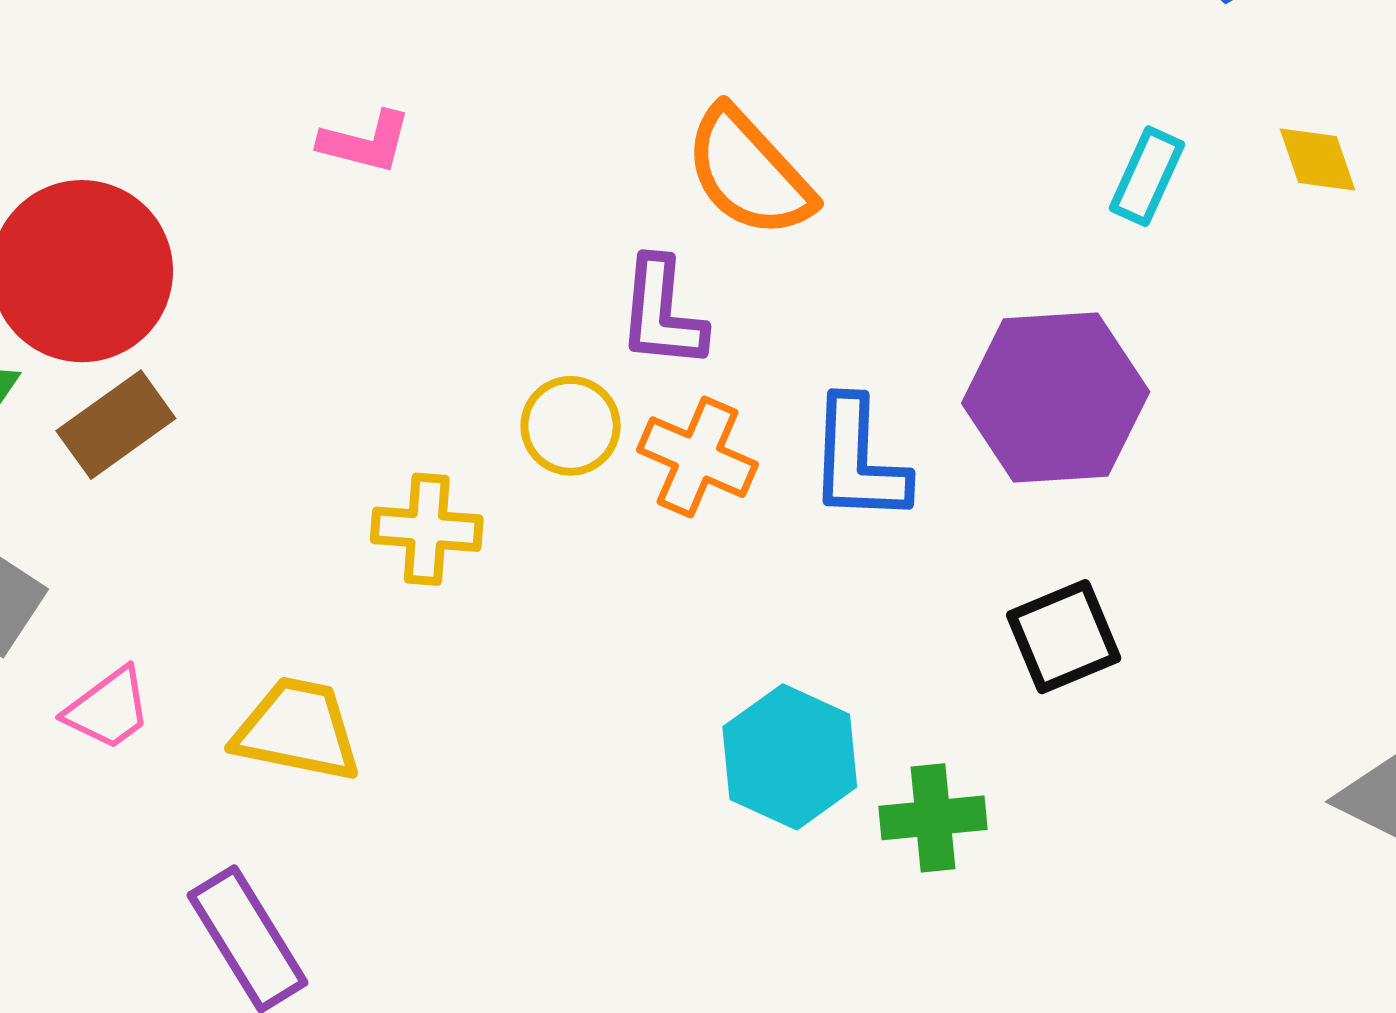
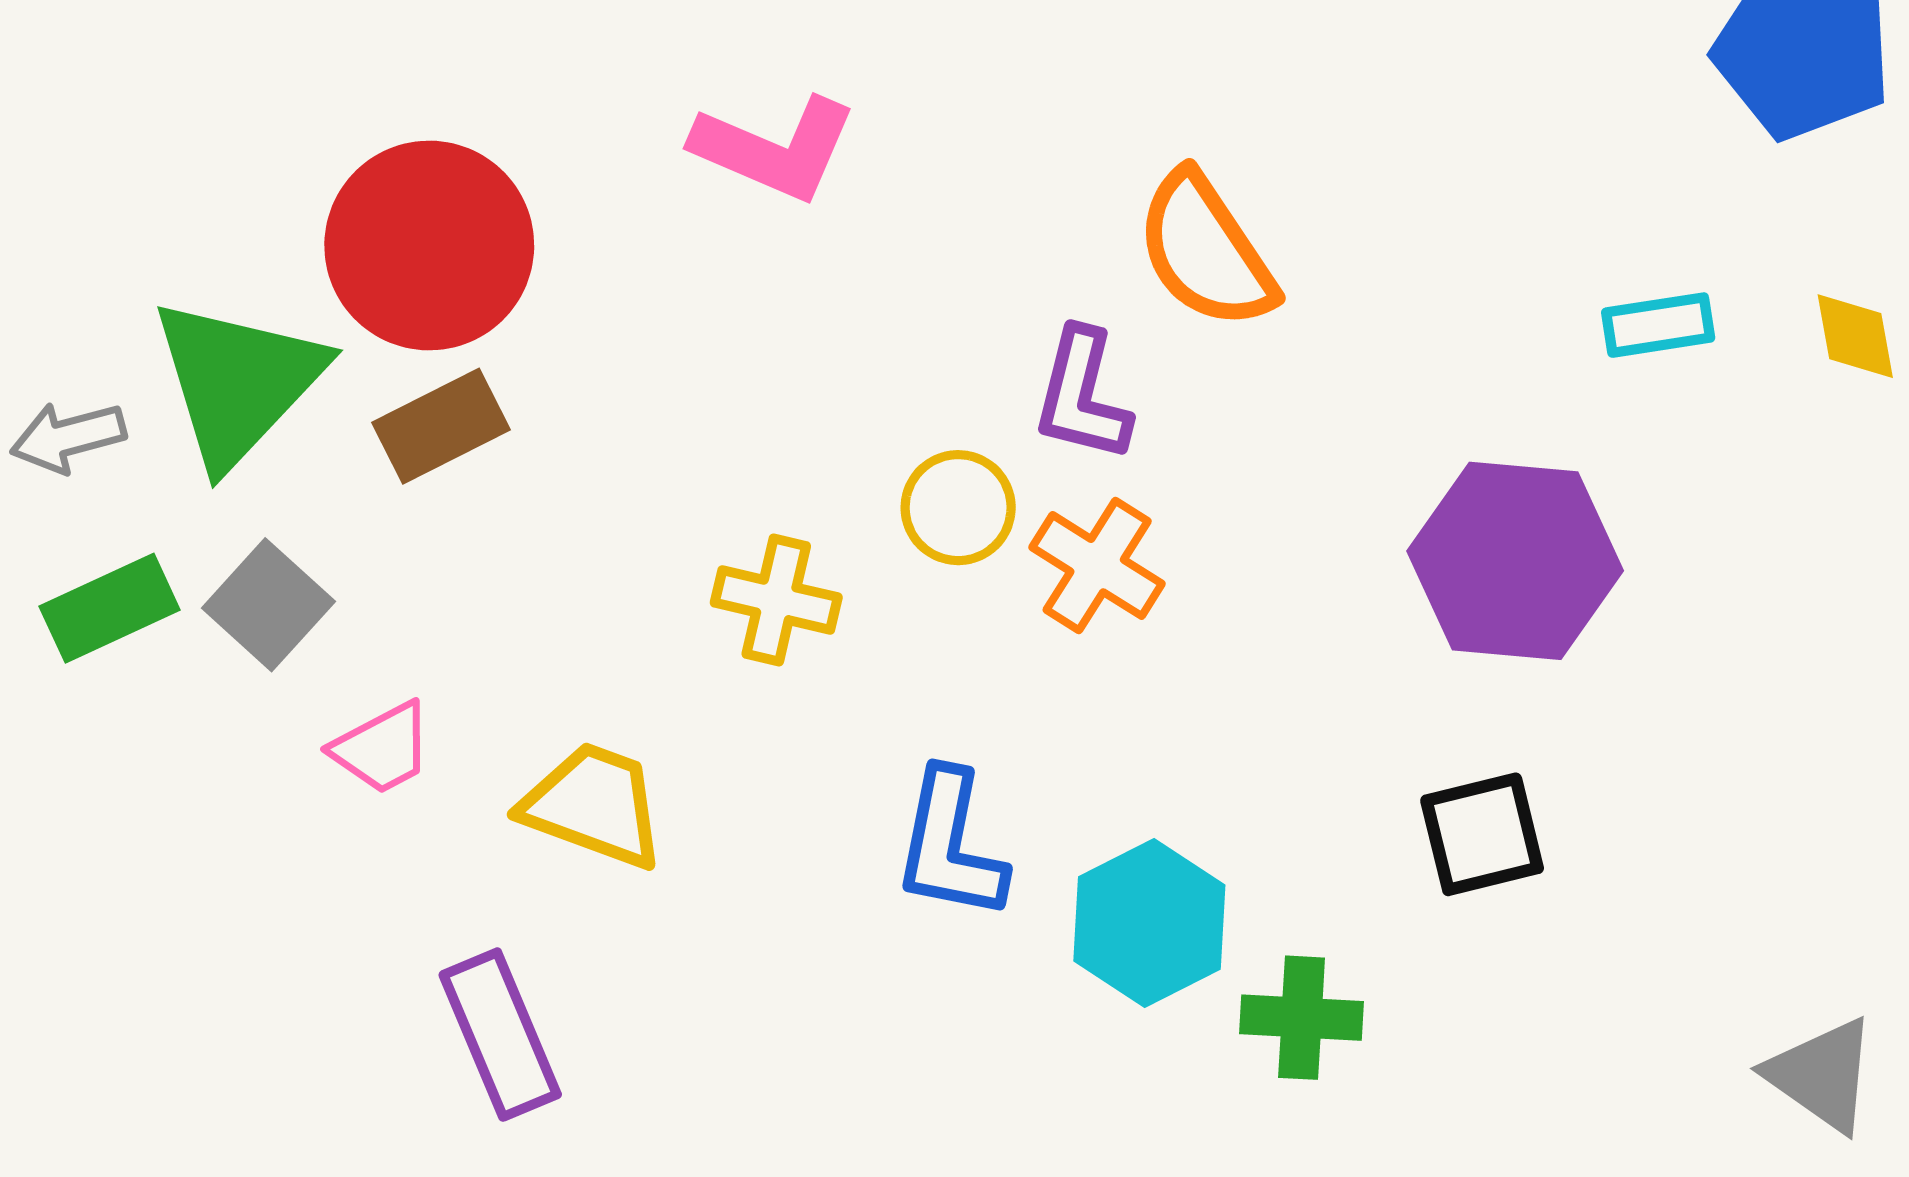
pink L-shape: (365, 142) -> (775, 149), size x1.5
cyan rectangle: (1147, 176) -> (1658, 325), turned 48
blue L-shape: (858, 460) -> (950, 845), moved

